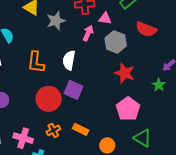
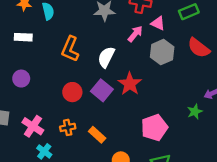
red star: (125, 73) -> (130, 84), moved
red circle: (49, 99) -> (72, 92), size x0.7

